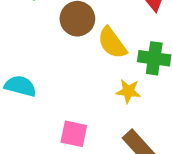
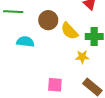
cyan semicircle: (20, 86) -> (25, 42), moved

